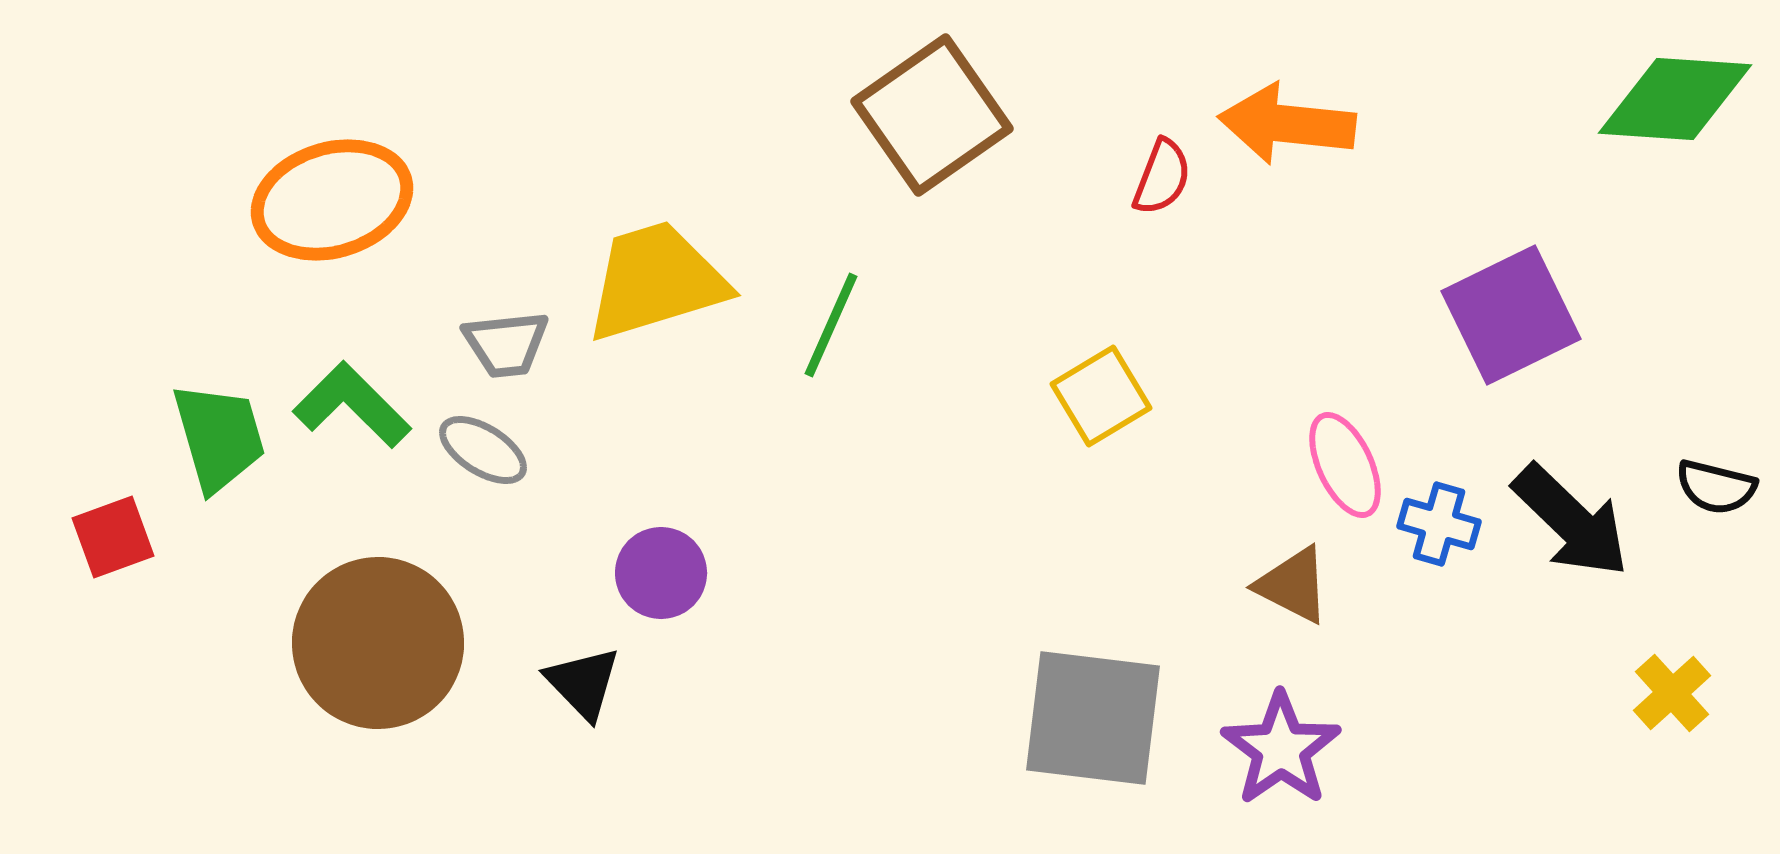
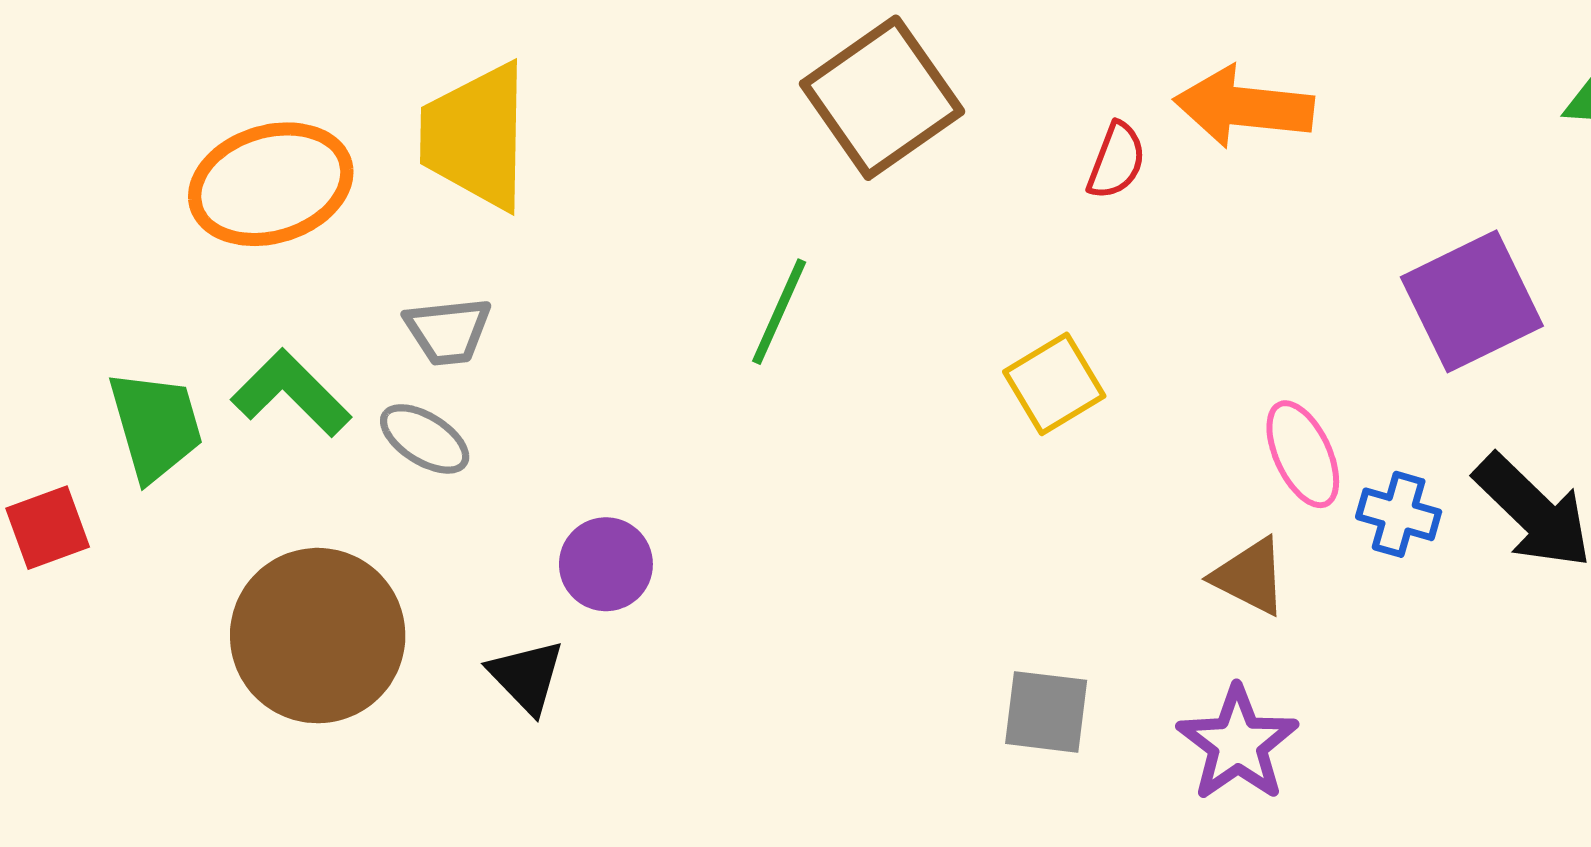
yellow trapezoid: (656, 281) -> (476, 136), moved, turned -72
gray square: (1093, 718) -> (1046, 712), size x0.6

